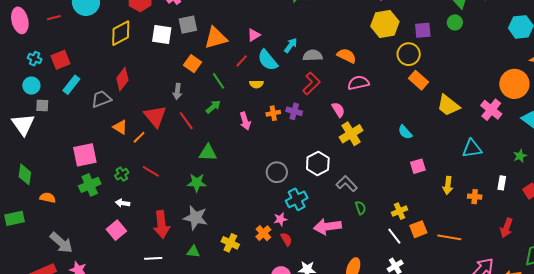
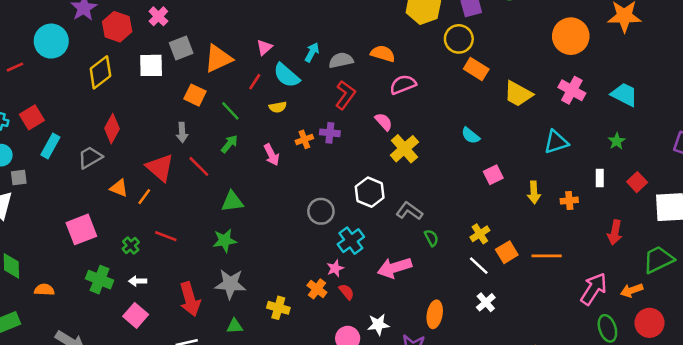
orange circle: (514, 84) -> (571, 36), moved
green cross: (90, 185) -> (100, 280), moved, turned -35

